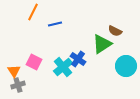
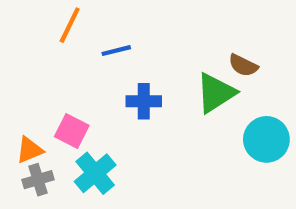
blue cross: (78, 59) -> (144, 101), moved, turned -35
cyan cross: (63, 67) -> (95, 173), moved
orange triangle: (14, 71) -> (30, 150), turned 40

